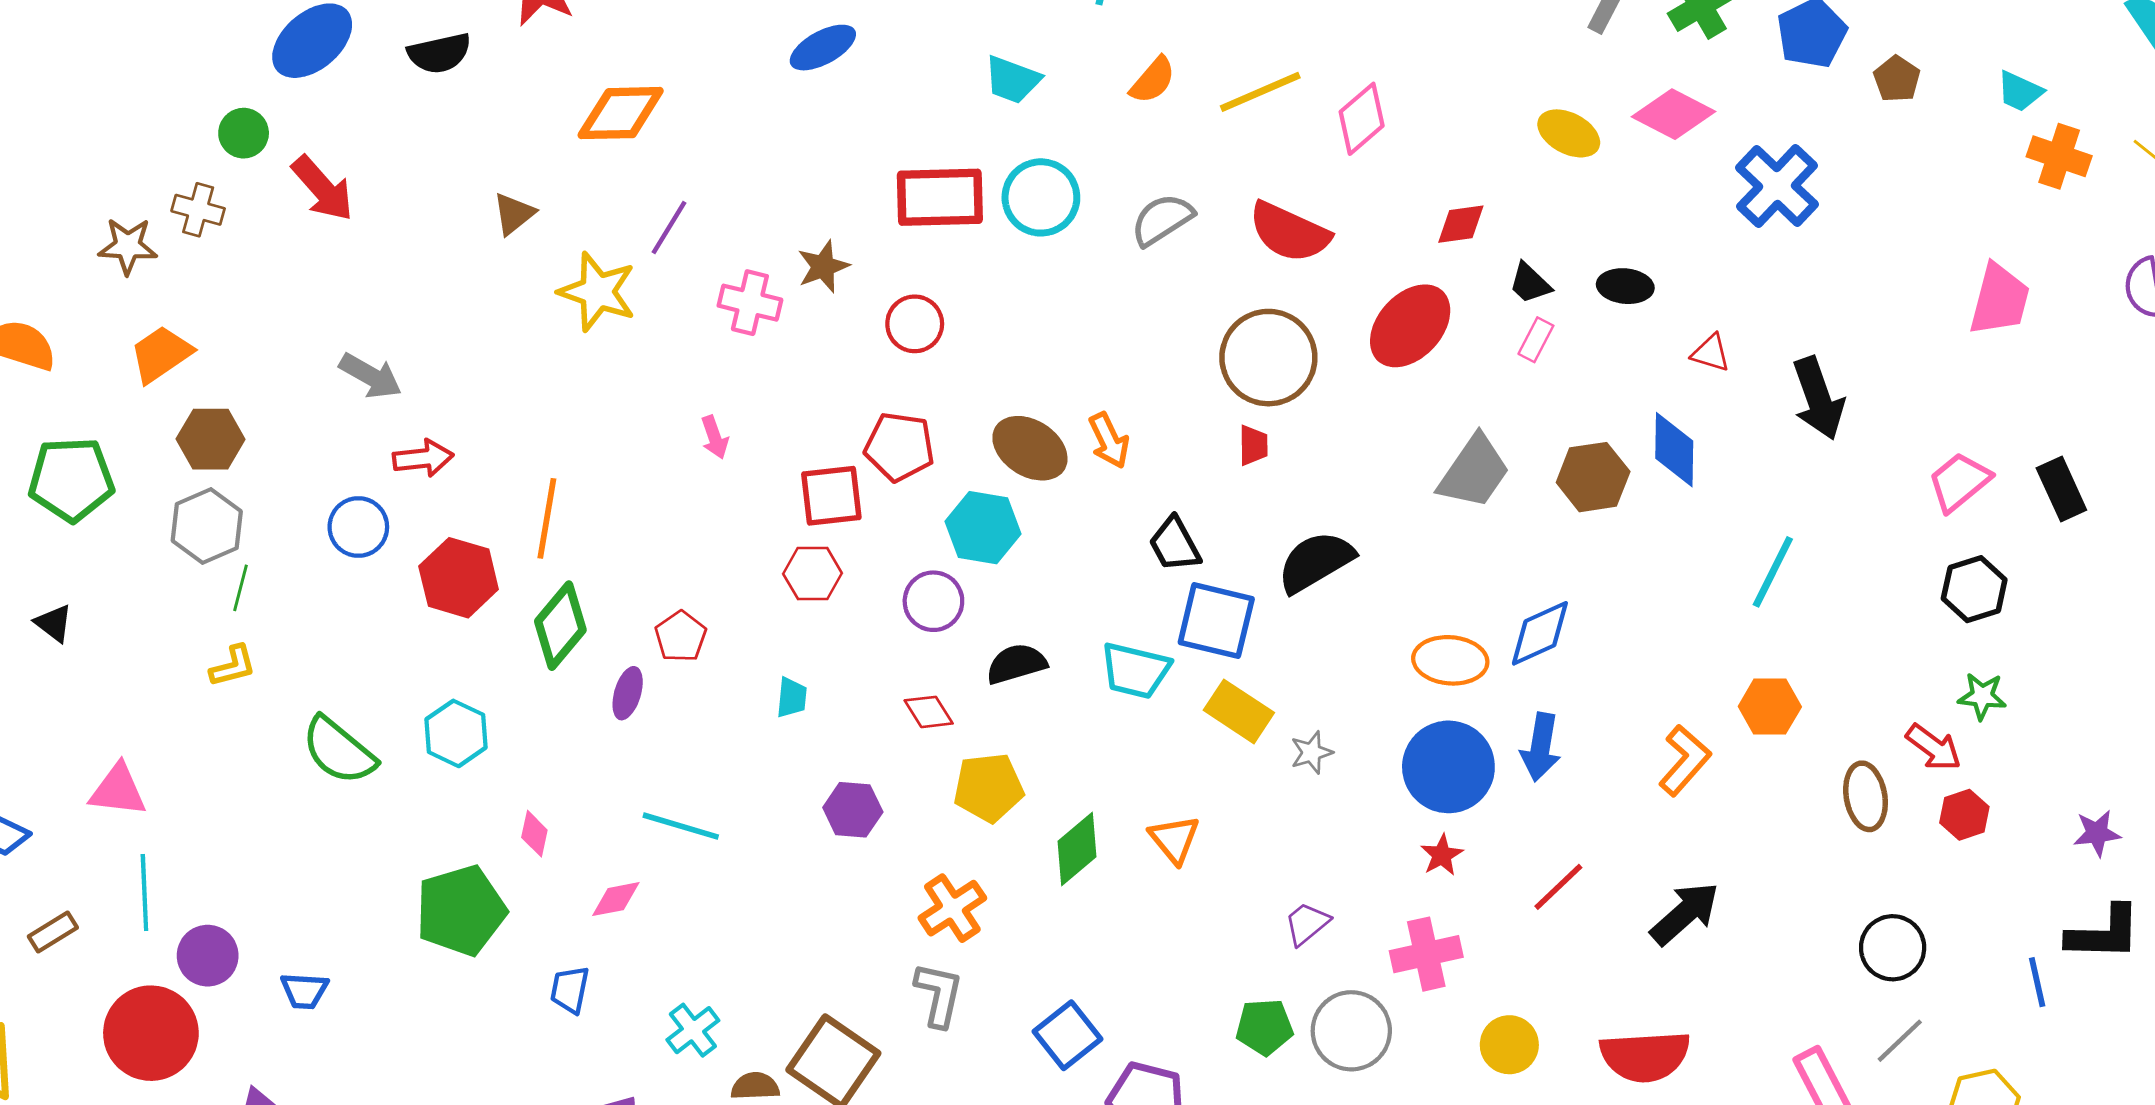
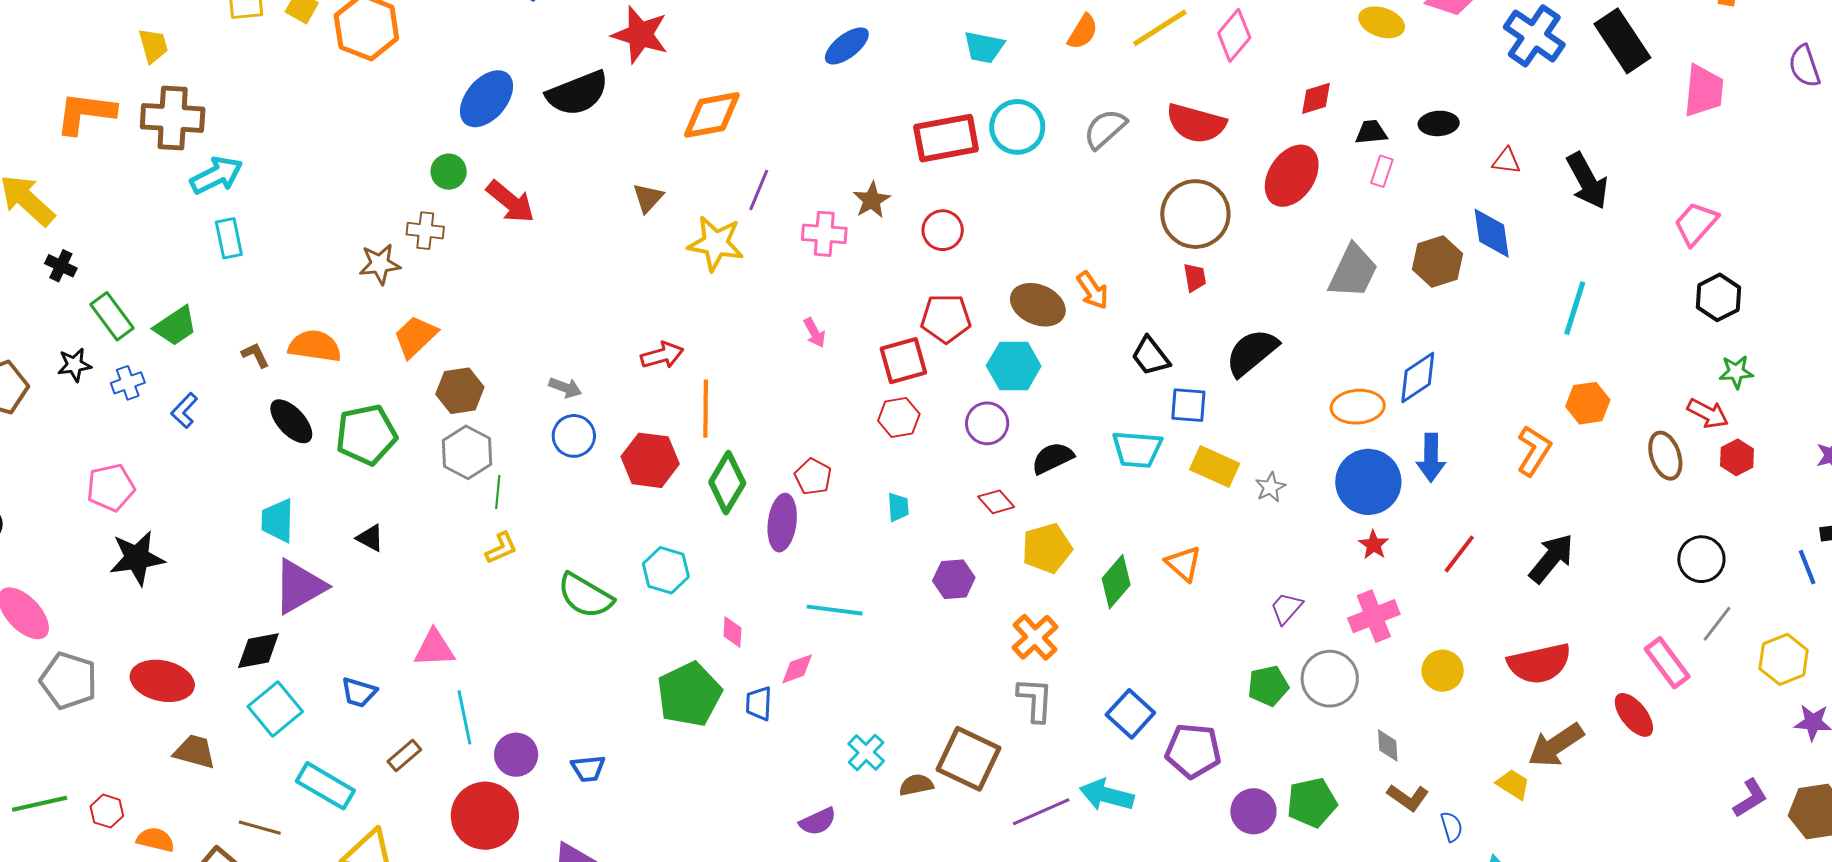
black semicircle: (439, 53) -> (577, 93), size x1.4
black trapezoid: (1530, 283) -> (1371, 132), turned 140
gray arrow: (371, 376) -> (565, 388), moved, size x0.7
red arrow: (423, 458) -> (662, 355), moved
black rectangle: (2061, 489) -> (1622, 41), moved, size x1.4
blue square: (1216, 621) -> (1188, 405), size x0.7
purple ellipse: (628, 693) -> (782, 523), size x1.5
blue trapezoid: (570, 990) -> (759, 703), moved

